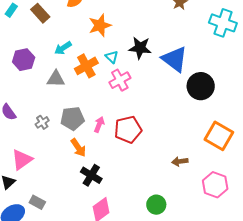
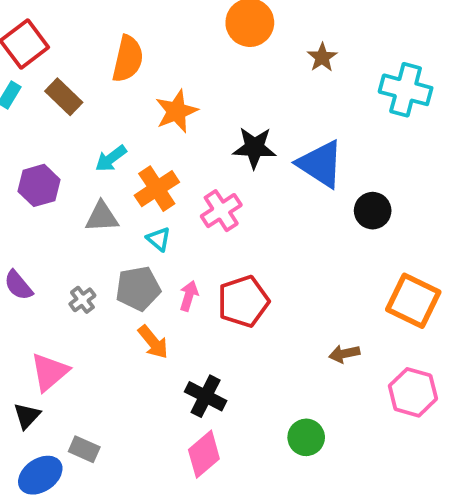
cyan triangle: (112, 57) -> (159, 239), moved
black circle: (201, 86) -> (373, 211), size x0.7
black cross: (91, 175) -> (206, 396), moved

